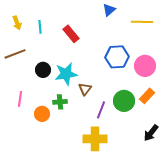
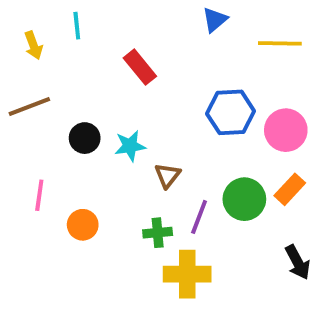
cyan line: (40, 27) -> (77, 26), moved
cyan star: (66, 74) -> (130, 146), size x0.7
green cross: (60, 102) -> (158, 233), moved
black arrow: (151, 133) -> (298, 262), turned -66

